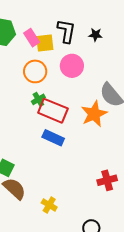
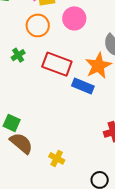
green cross: (38, 99) -> (18, 55), moved
blue rectangle: (53, 138) -> (83, 86), moved

